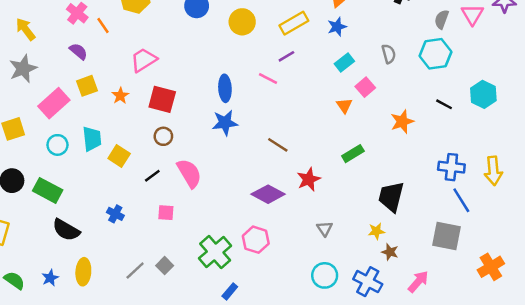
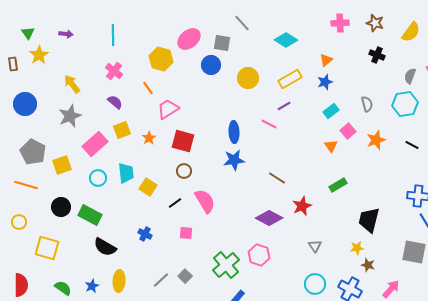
orange line: (103, 26) -> (148, 88), moved
orange star: (402, 122) -> (376, 140), moved

